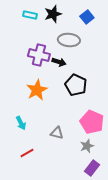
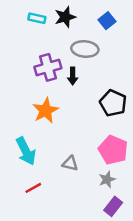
purple cross: (39, 55) -> (48, 67), turned -30
black arrow: (59, 62) -> (73, 76), turned 72
black pentagon: (76, 85) -> (113, 103), moved
cyan arrow: (21, 123) -> (26, 151), size x1.6

